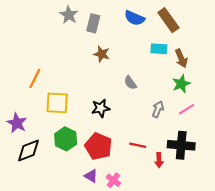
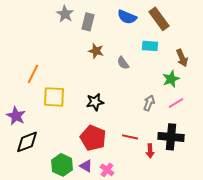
brown arrow: (181, 58) -> (182, 58), moved
gray semicircle: (130, 83) -> (123, 63), moved
green hexagon: (66, 139) -> (62, 165), moved

